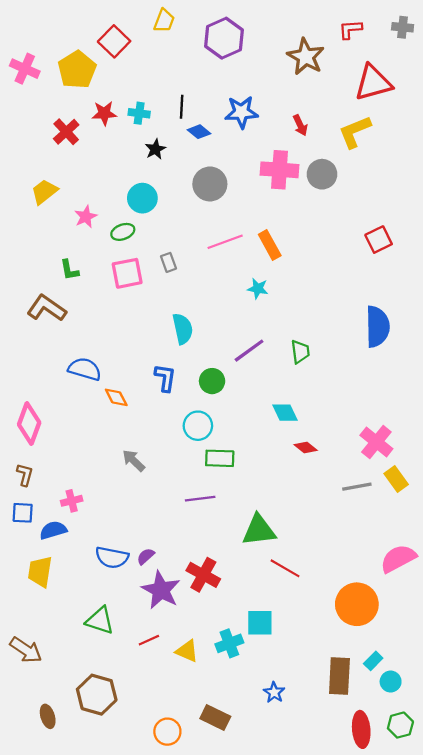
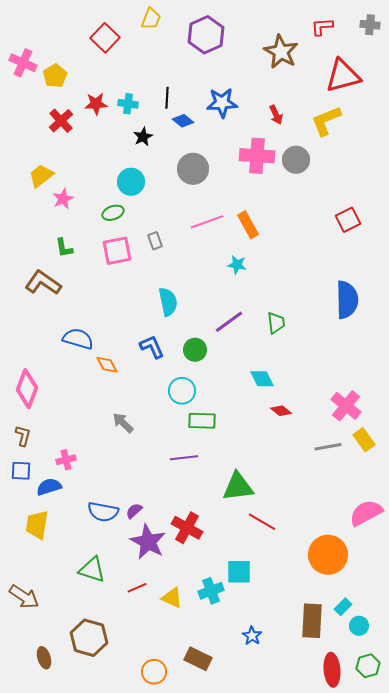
yellow pentagon: (77, 70) -> (55, 76), moved, size x0.7
pink star: (86, 217) -> (63, 199), moved
blue L-shape: (165, 378) -> (152, 347), turned -32

